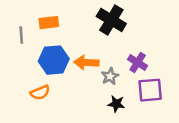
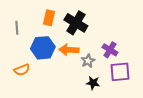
black cross: (111, 20) -> (76, 23), moved
orange rectangle: (49, 23) -> (49, 18), moved, turned -70
orange semicircle: (40, 93) -> (22, 70), moved

